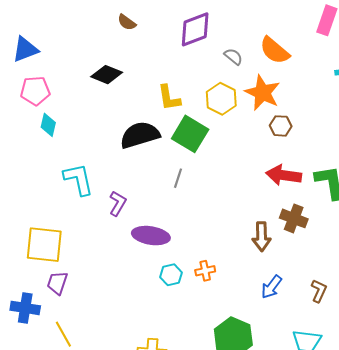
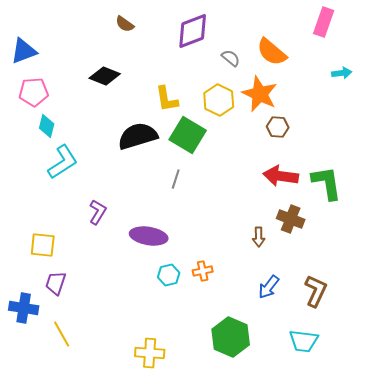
cyan L-shape: (78, 179) -> (63, 162), moved, turned 69
purple L-shape: (118, 203) -> (98, 212), moved
brown arrow: (262, 237) -> (259, 237), size x0.7
yellow square: (44, 245) -> (43, 245), size x0.7
brown L-shape: (319, 291) -> (316, 291), size x1.4

